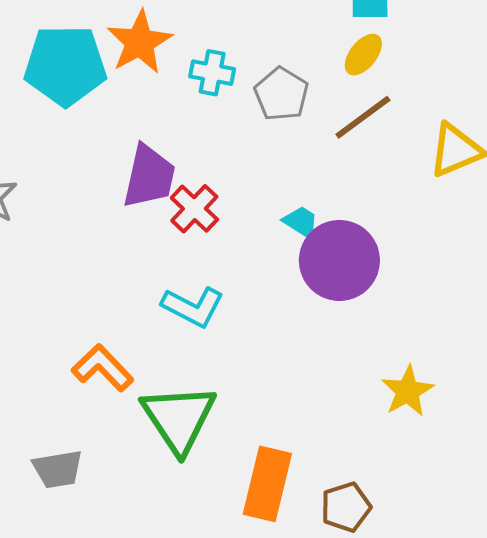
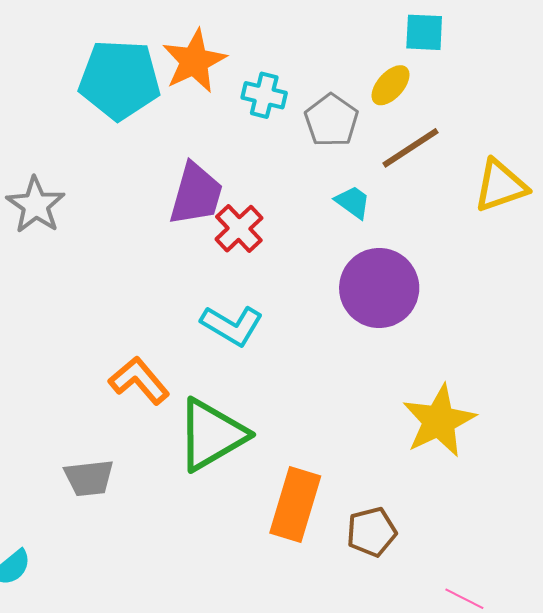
yellow ellipse: (363, 55) -> (391, 85), moved
cyan trapezoid: (301, 222) -> (353, 202), moved
yellow star: (408, 391) -> (439, 421), size x1.4
green triangle: (179, 418) -> (211, 435), turned 30

